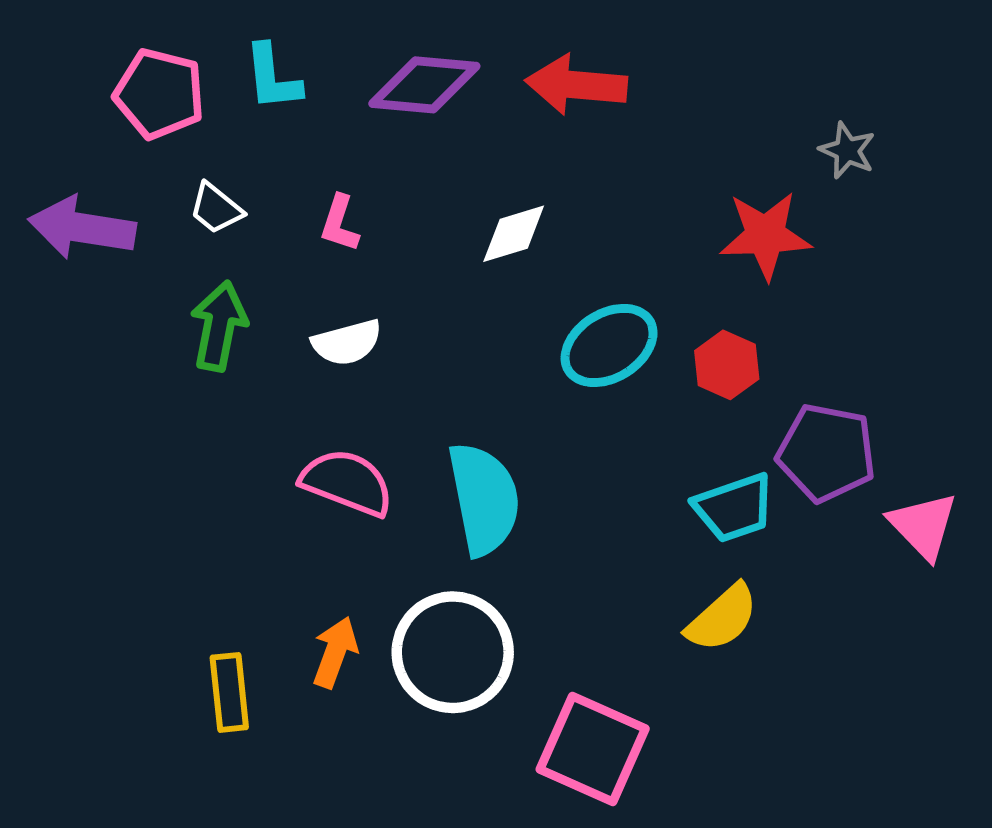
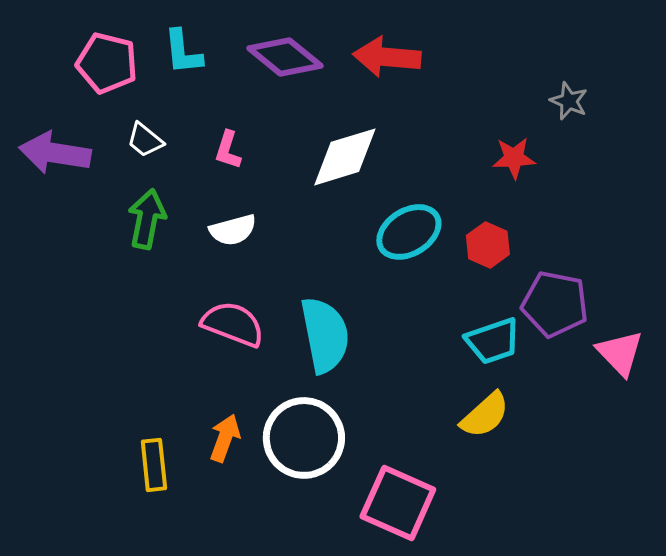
purple diamond: (424, 85) -> (285, 57), turned 34
white diamond: (514, 234) -> (345, 157), size x1.5
red star: (765, 235) -> (514, 158), size x0.7

